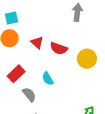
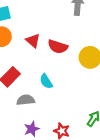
gray semicircle: (29, 95) -> (26, 100), turned -56

